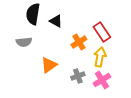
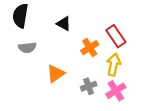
black semicircle: (33, 14) -> (20, 16), moved

